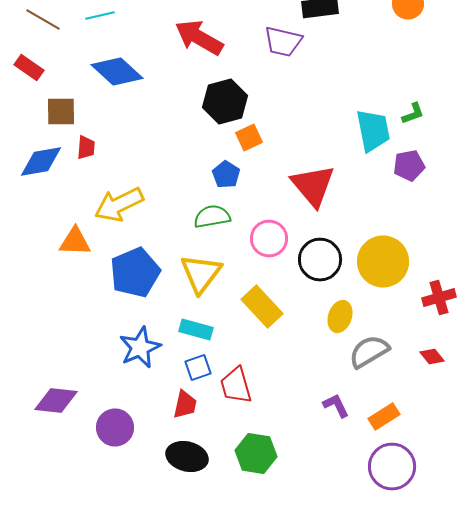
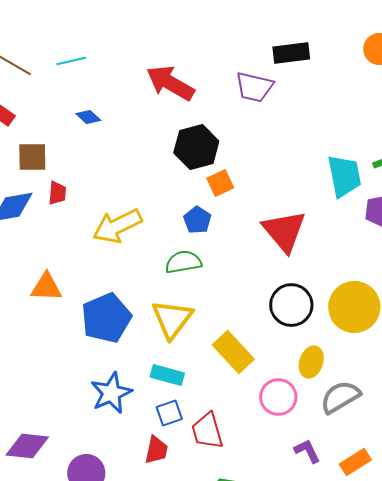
blue diamond: (117, 72) -> (88, 117), size x0.5
yellow arrow: (119, 204) -> (117, 226), moved
pink circle: (269, 238) -> (278, 397), moved

